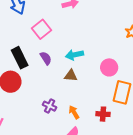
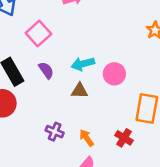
pink circle: (109, 67) -> (114, 74), moved
red cross: (103, 114) -> (124, 138), turned 32

